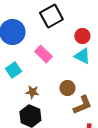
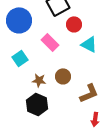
red circle: (82, 36) -> (74, 24), moved
brown circle: (67, 88) -> (63, 76), moved

